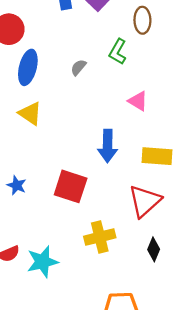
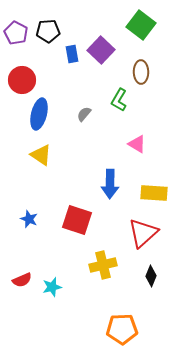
cyan star: (42, 262) -> (52, 287), size x0.7

